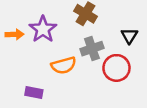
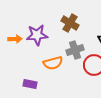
purple star: (43, 29) -> (37, 35), turned 30

